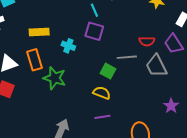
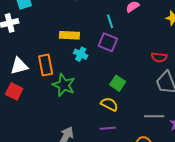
yellow rectangle: (39, 32) -> (69, 35), moved
gray line: (127, 57) -> (154, 116), moved

